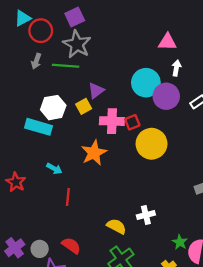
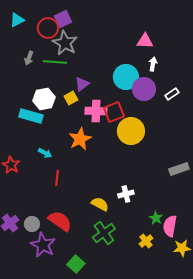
red circle: (41, 31) -> (48, 28), moved
red square: (132, 122) -> (114, 112), size x1.5
red semicircle: (71, 246) -> (60, 221), size x1.4

